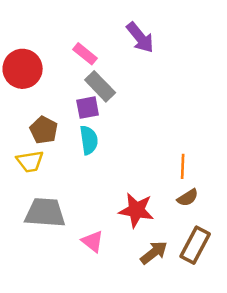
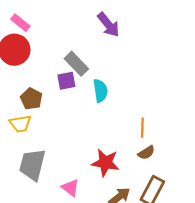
pink rectangle: (85, 54) -> (20, 23), moved
cyan semicircle: (89, 140) -> (100, 91), moved
gray trapezoid: (45, 213) -> (32, 165), turned -80

